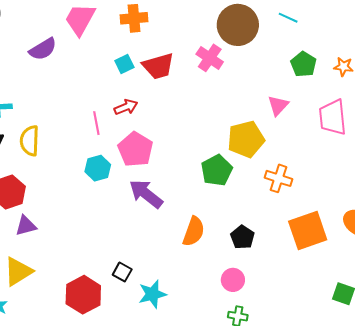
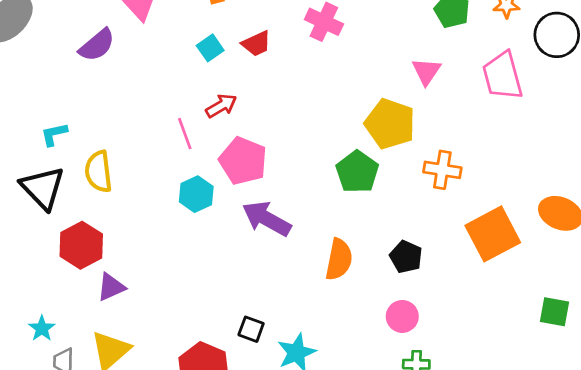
red trapezoid: (158, 66) -> (256, 44), size x0.7
yellow pentagon: (246, 139) -> (390, 124), turned -30

